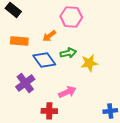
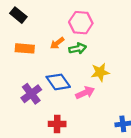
green arrow: (68, 53) -> (78, 48), moved
blue diamond: (44, 60) -> (58, 82), moved
pink arrow: (67, 92) -> (85, 93), moved

